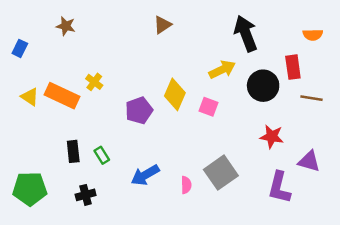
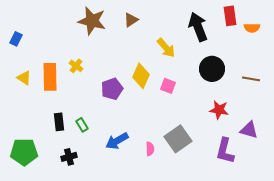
brown star: (66, 26) -> (92, 21), moved, size x1.8
red rectangle: (293, 67) -> (230, 16), moved
yellow arrow: (222, 70) -> (166, 48), moved, turned 75
orange rectangle: (62, 96) -> (50, 77), turned 64

